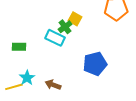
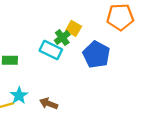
blue pentagon: (95, 64) -> (96, 55), moved, turned -30

